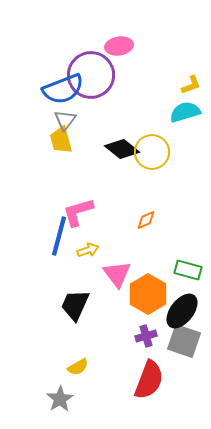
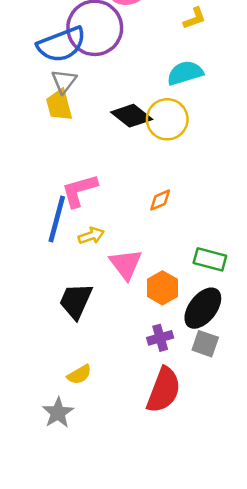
yellow L-shape: (191, 85) -> (195, 18), moved
cyan semicircle: (185, 112) -> (185, 73), moved
orange hexagon: (148, 294) -> (162, 288), size x0.7
gray square: (184, 341) -> (205, 344), size x0.7

